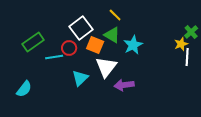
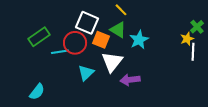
white square: (81, 28) -> (87, 23), turned -30
red circle: (69, 48) -> (75, 43), size x1.5
cyan semicircle: (24, 89) -> (37, 92), moved

